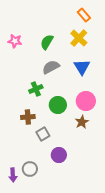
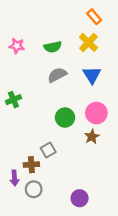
green semicircle: (47, 42) -> (53, 47), turned -133
green cross: (36, 89) -> (13, 100), moved
brown cross: (28, 117) -> (31, 165), moved
purple circle: (59, 155) -> (80, 198), moved
purple arrow: (13, 175) -> (15, 178), moved

